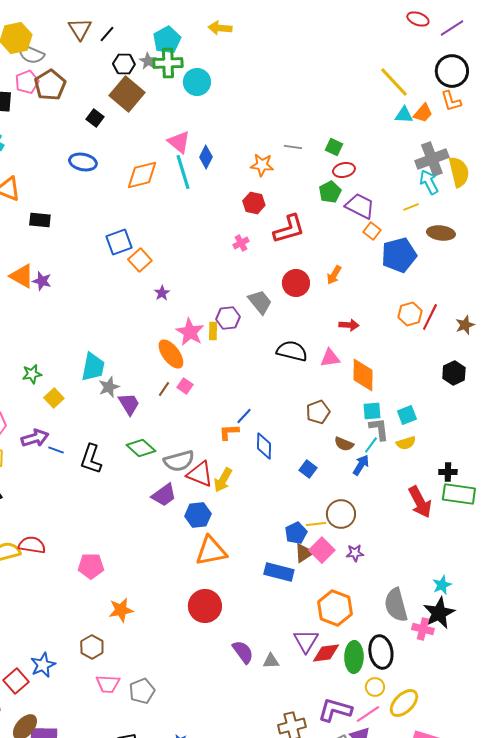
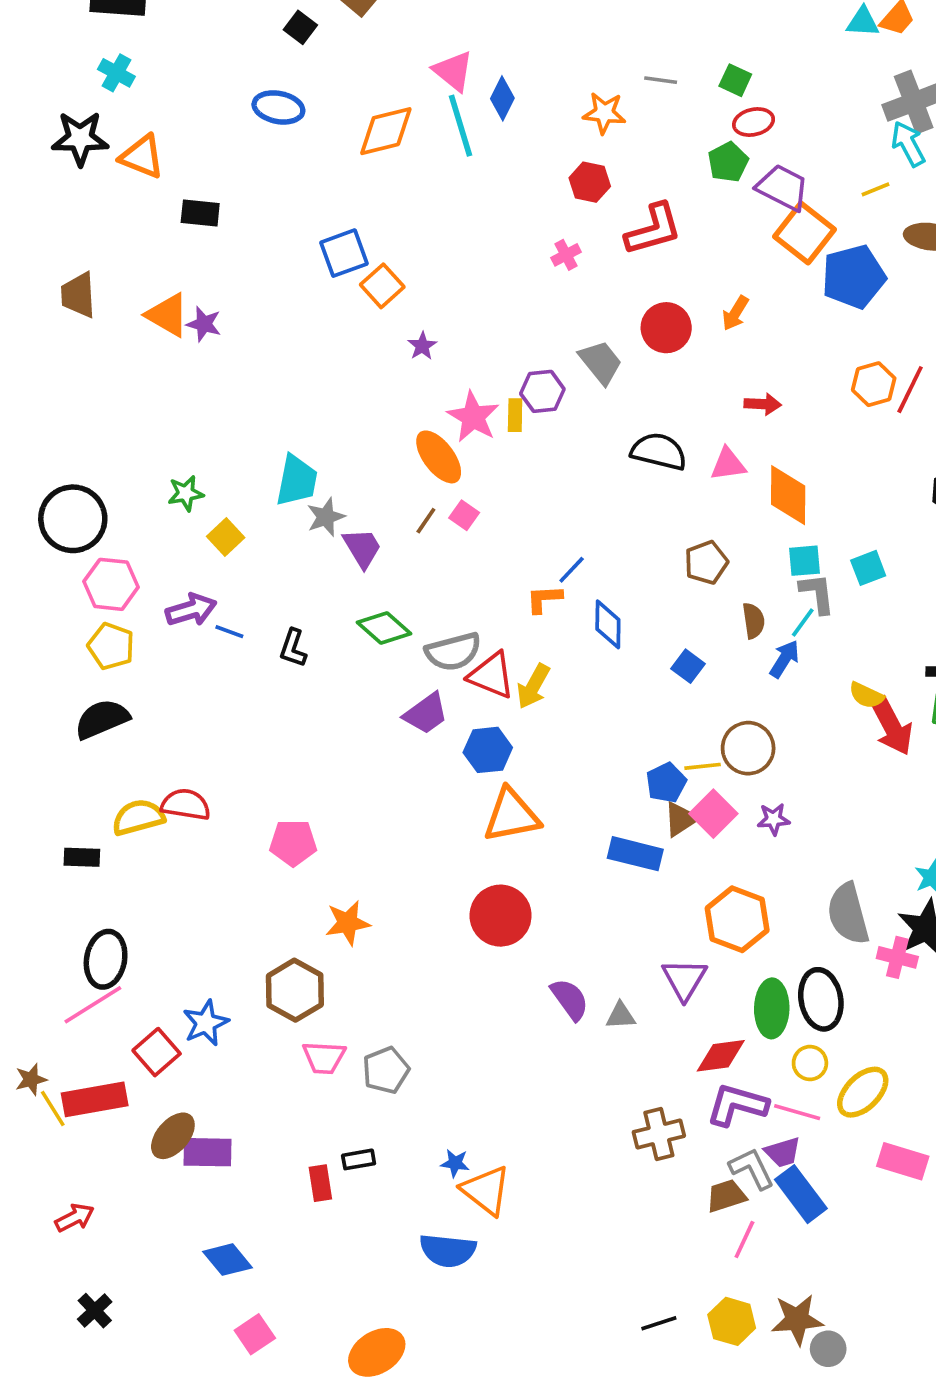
orange square: (372, 231) -> (804, 233), size x1.8
yellow semicircle: (406, 443) -> (866, 695), moved, turned 42
brown semicircle: (344, 444) -> (754, 621), turned -120
black L-shape: (91, 459) -> (293, 648), size x0.7
brown hexagon: (92, 647) -> (295, 990), size x1.4
red diamond: (326, 653) -> (721, 1056), moved
pink line: (368, 714) -> (797, 1112), turned 50

